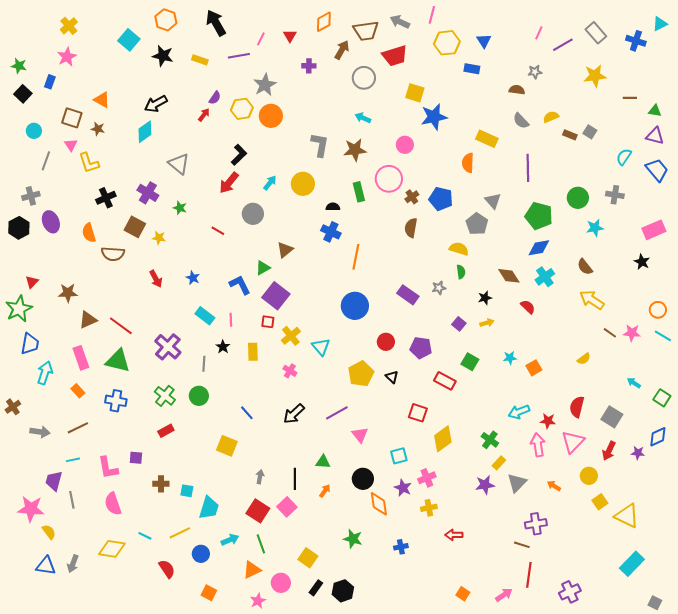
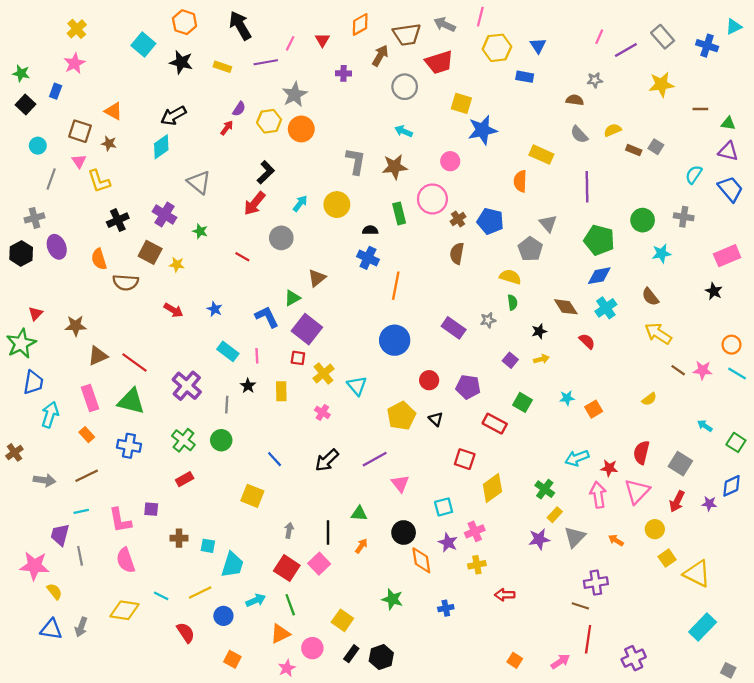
red arrow: (156, 279) -> (173, 310), turned -30

